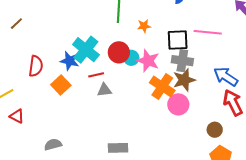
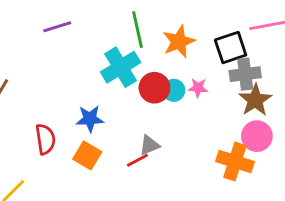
orange star: (144, 26) -> (179, 42), size x1.6
cyan cross: (86, 50) -> (121, 67), moved, turned 36
pink star: (148, 61) -> (198, 88), size x0.6
red line: (96, 75) -> (137, 160), moved
orange cross: (162, 86) -> (235, 162), moved

